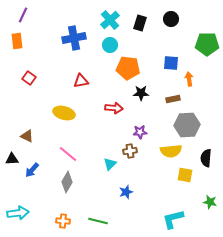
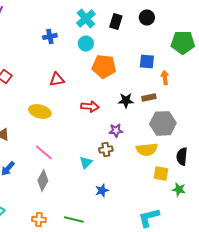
blue cross: (74, 38) -> (50, 36), size x0.6
black star: (141, 93) -> (126, 100), moved
green star: (210, 202) -> (179, 189), moved

